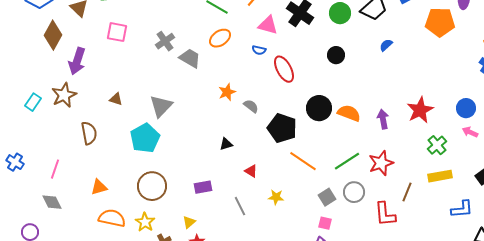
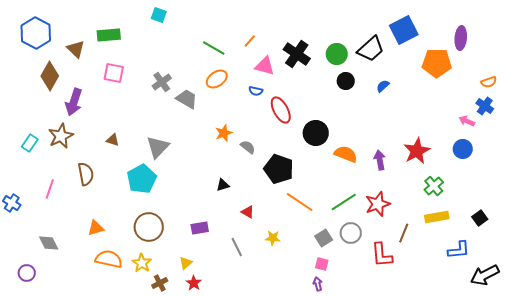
black circle: (336, 55) -> (346, 81), moved
black circle: (319, 108) -> (316, 133), moved
pink arrow: (470, 132) -> (467, 121), moved
pink line: (55, 169) -> (50, 189), moved

